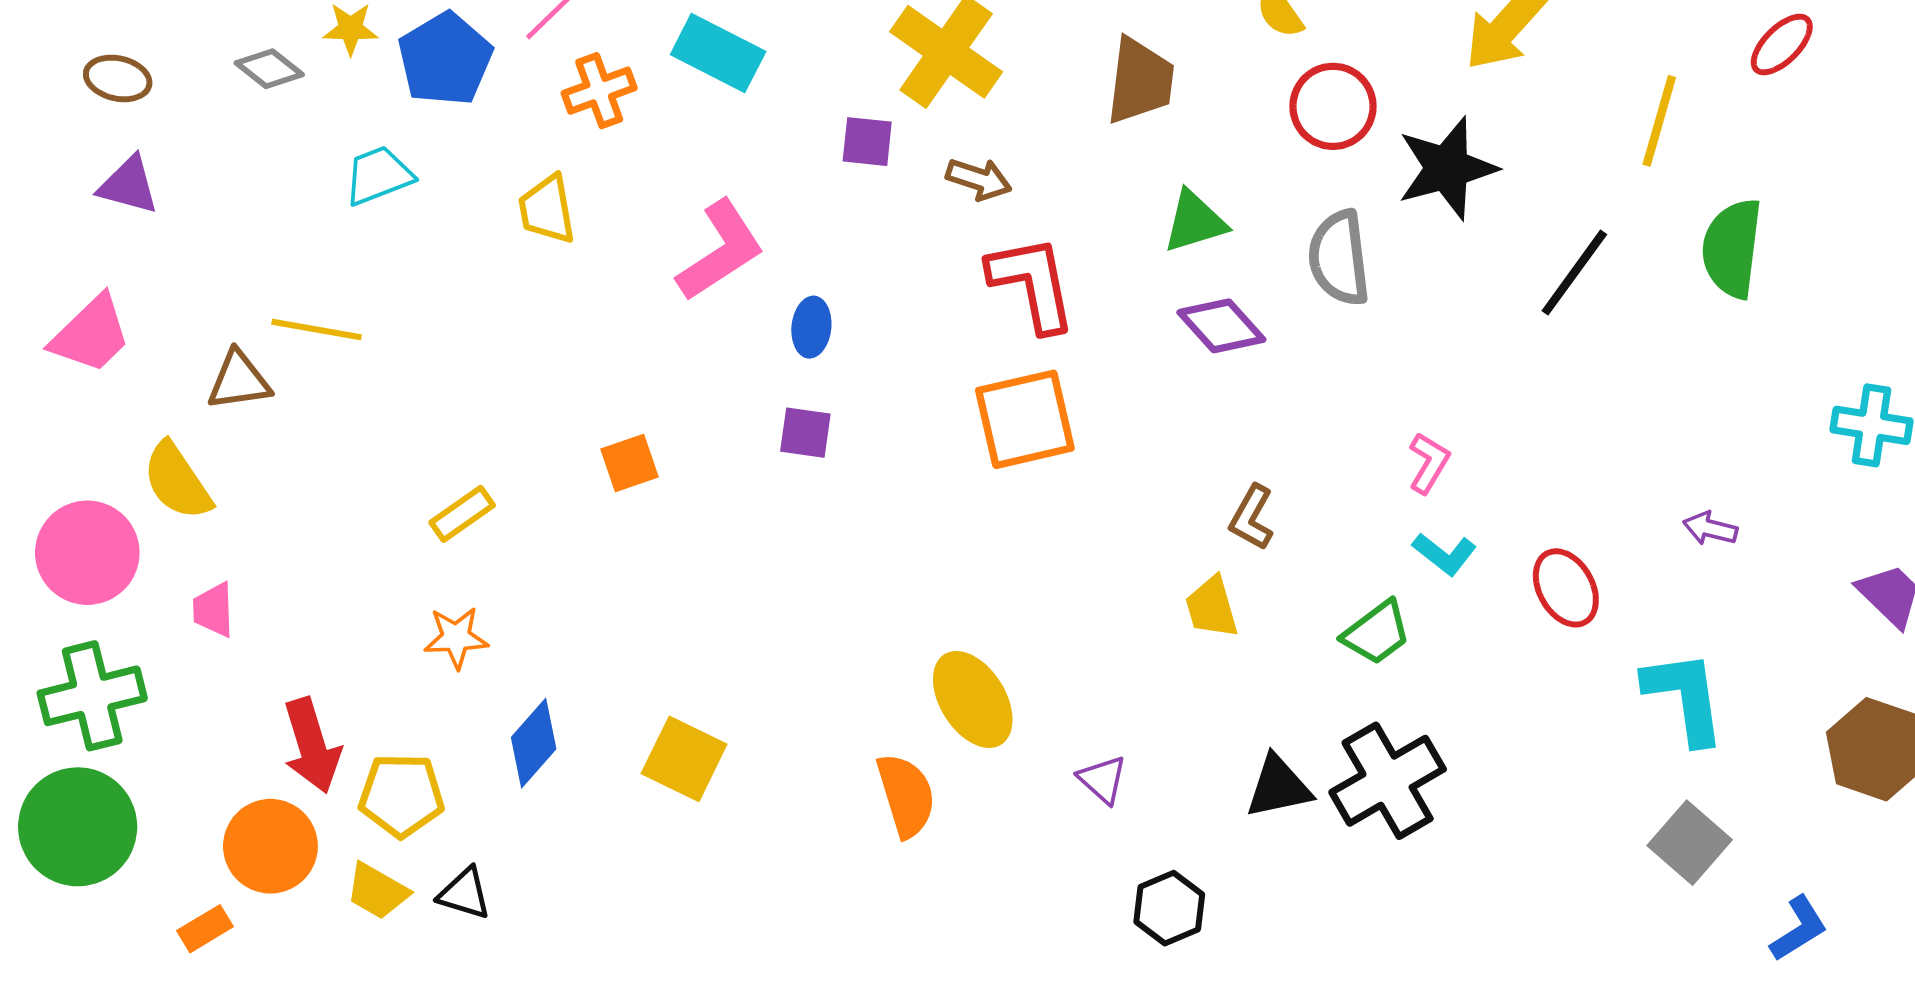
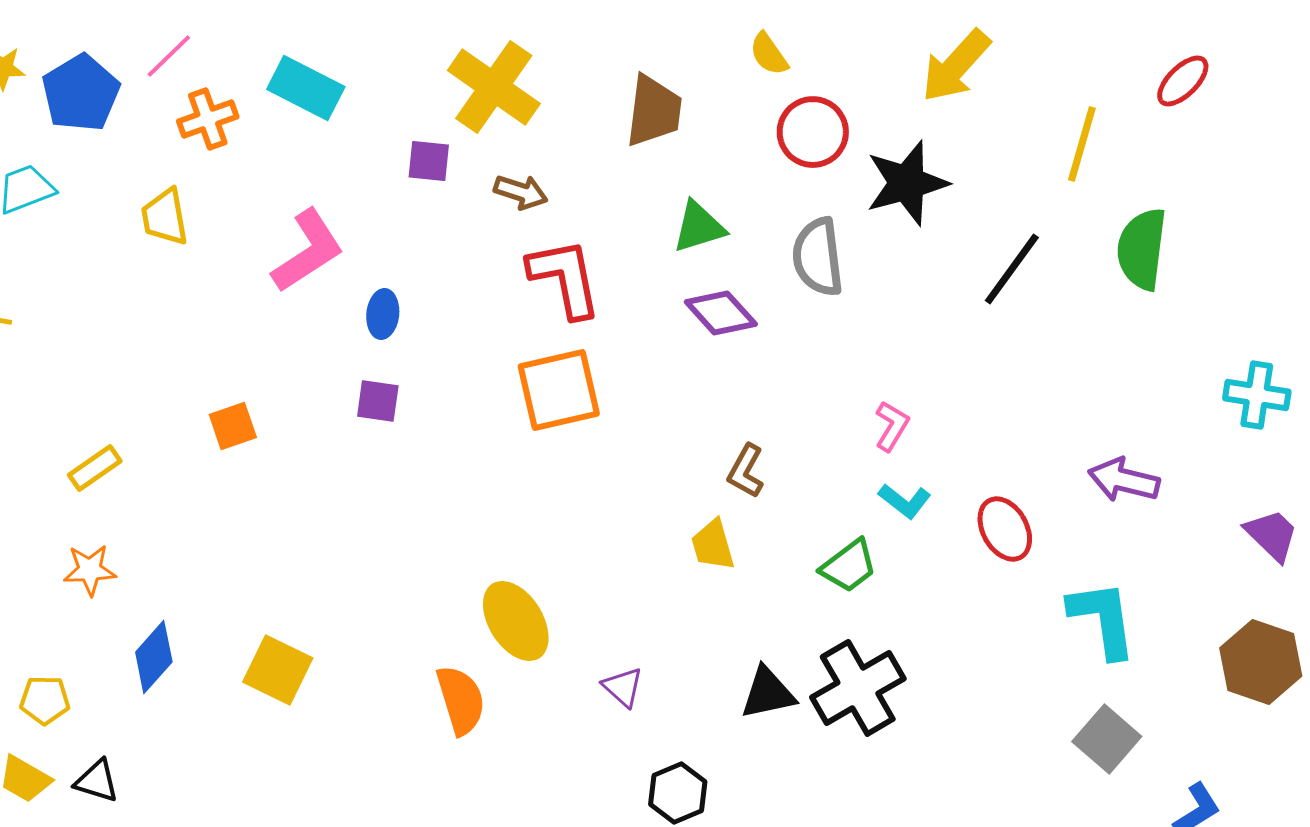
purple arrow: (1710, 528) -> (1124, 480), size x1.6
yellow pentagon: (401, 795) -> (45, 700), size x0.7

